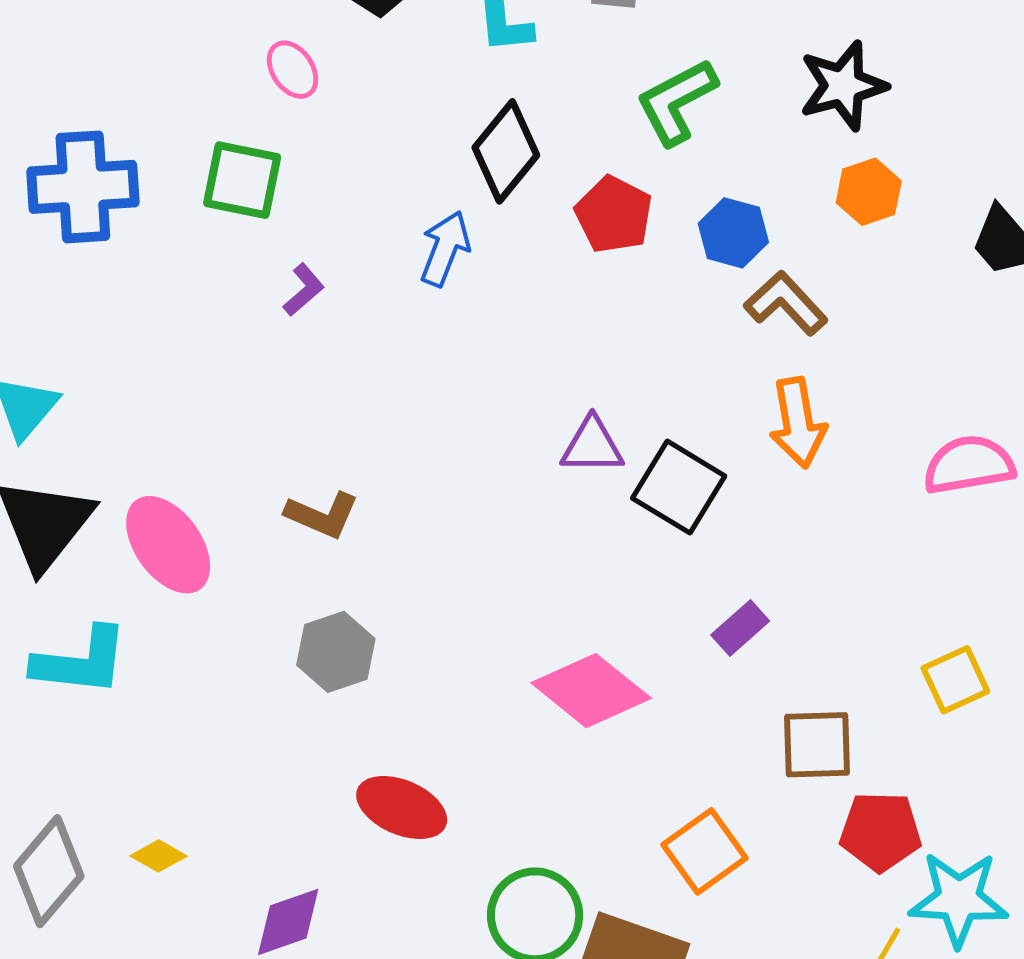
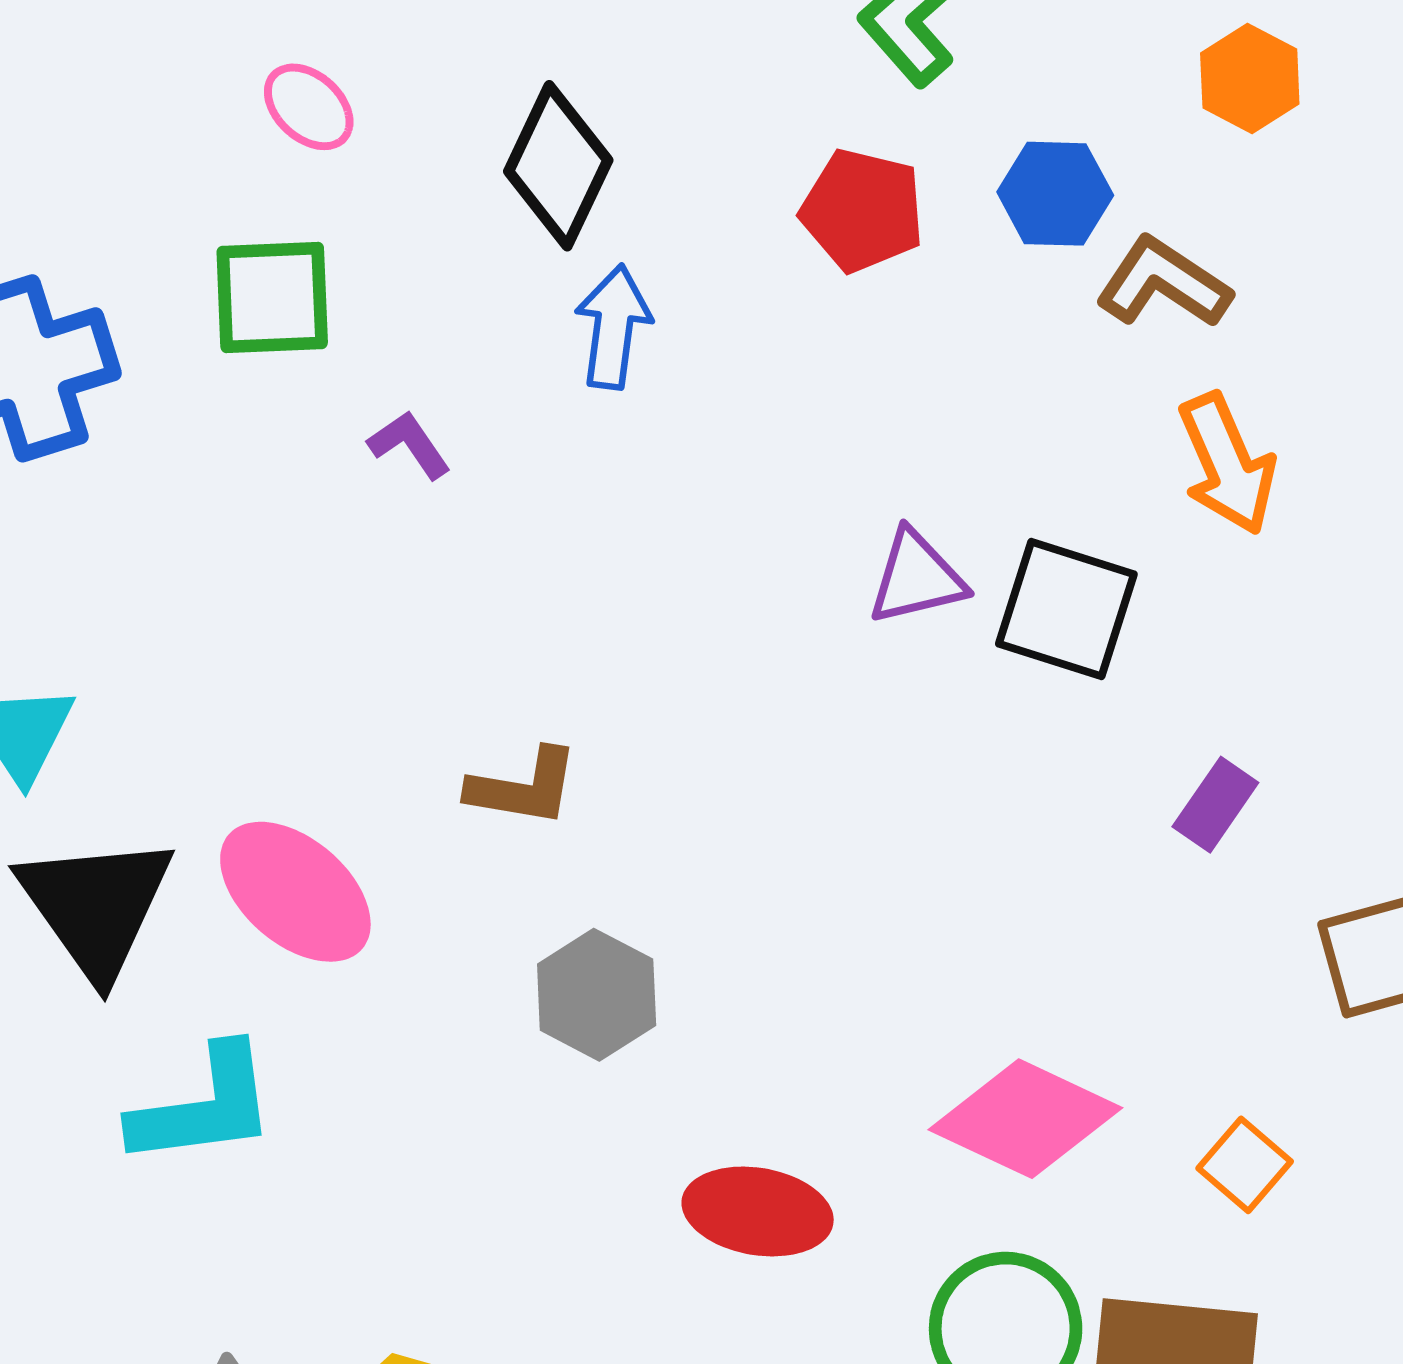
black diamond: (506, 151) -> (558, 166), moved
purple L-shape: (304, 290) -> (409, 445), turned -70
pink diamond: (591, 691) -> (1025, 1119), moved
orange square: (705, 851) -> (1245, 1165), size x0.7

